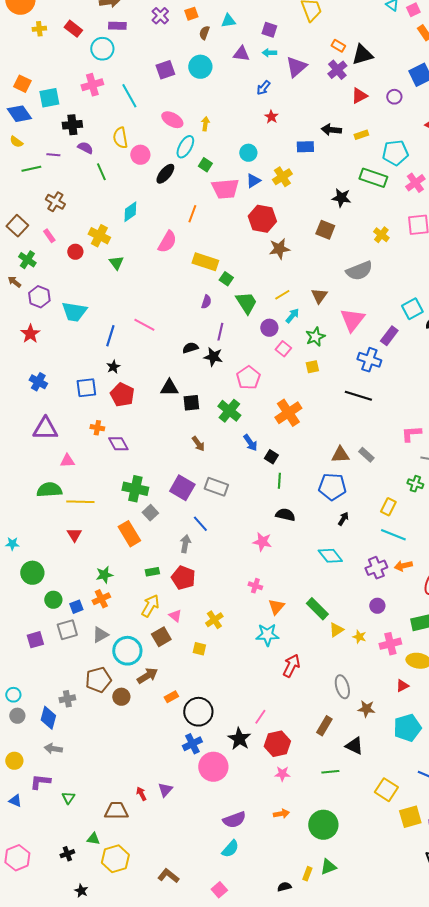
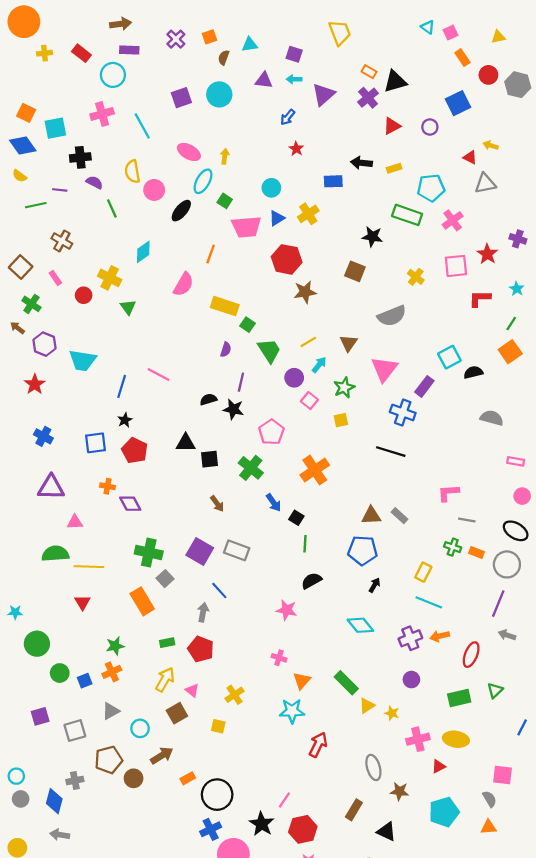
black semicircle: (285, 515) -> (312, 581), turned -42
gray square: (67, 630) -> (75, 731), moved
pink cross: (390, 644) -> (418, 739), moved
cyan circle: (127, 651) -> (140, 728), size x0.6

